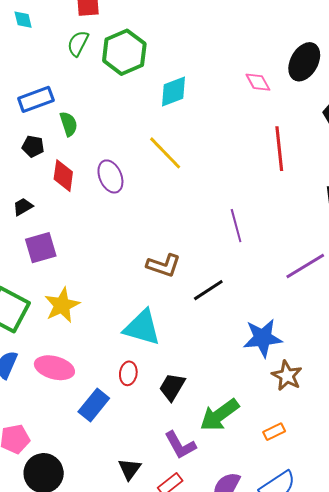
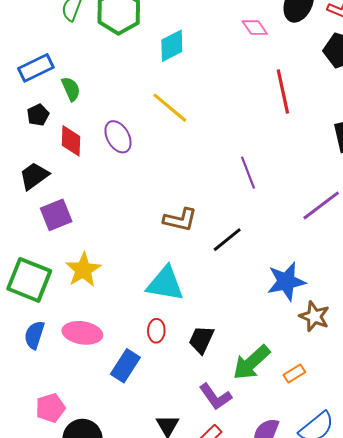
black pentagon: (33, 146) -> (38, 115), turned -30
black trapezoid: (23, 207) -> (34, 176), size x1.5
orange rectangle: (274, 432) -> (294, 373), moved

